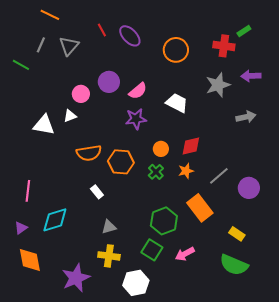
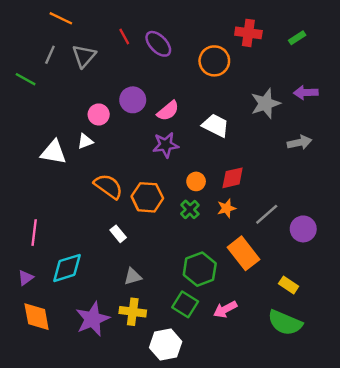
red cross: (224, 46) -> (248, 33), moved
orange semicircle: (89, 153) -> (108, 186), turned -135
purple star: (76, 278) -> (93, 319), moved

